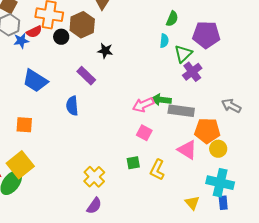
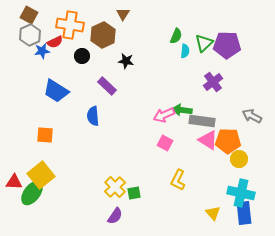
green semicircle: (172, 19) -> (176, 36), moved
black circle: (61, 37) -> (82, 56), moved
green triangle: (183, 54) -> (204, 43), moved
pink triangle: (187, 150) -> (208, 140), moved
green square: (133, 163) -> (134, 193), moved
blue rectangle: (223, 203) -> (244, 213), size x1.6

